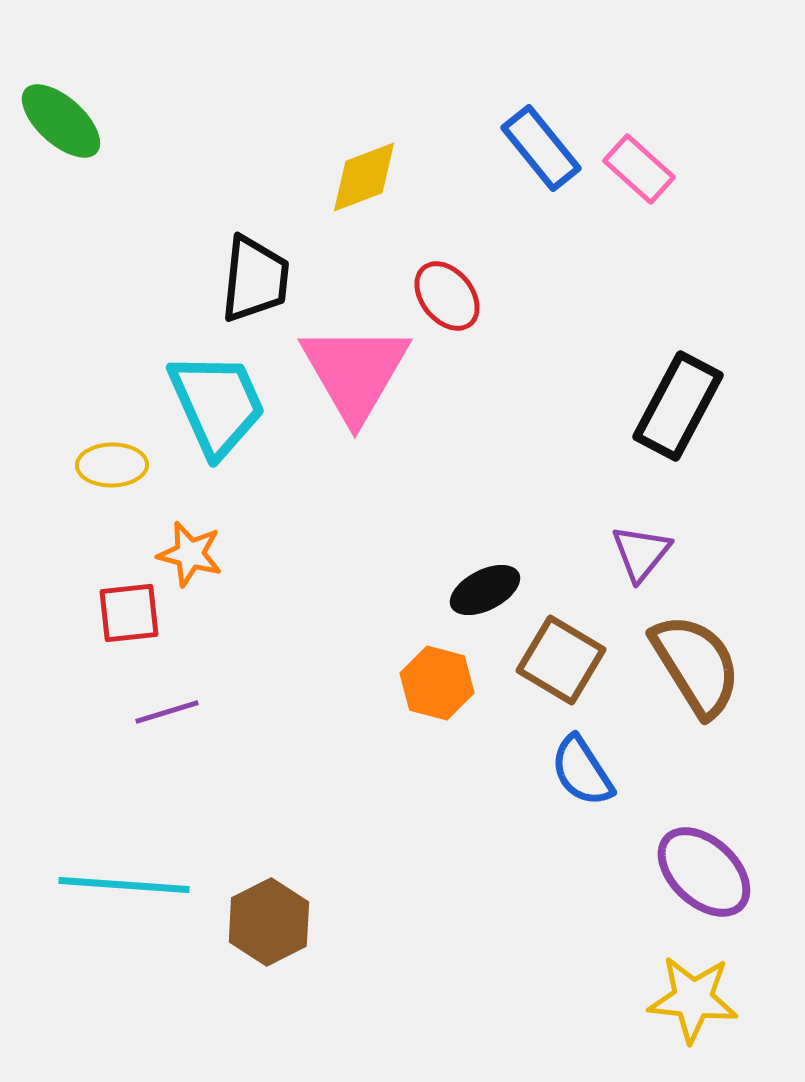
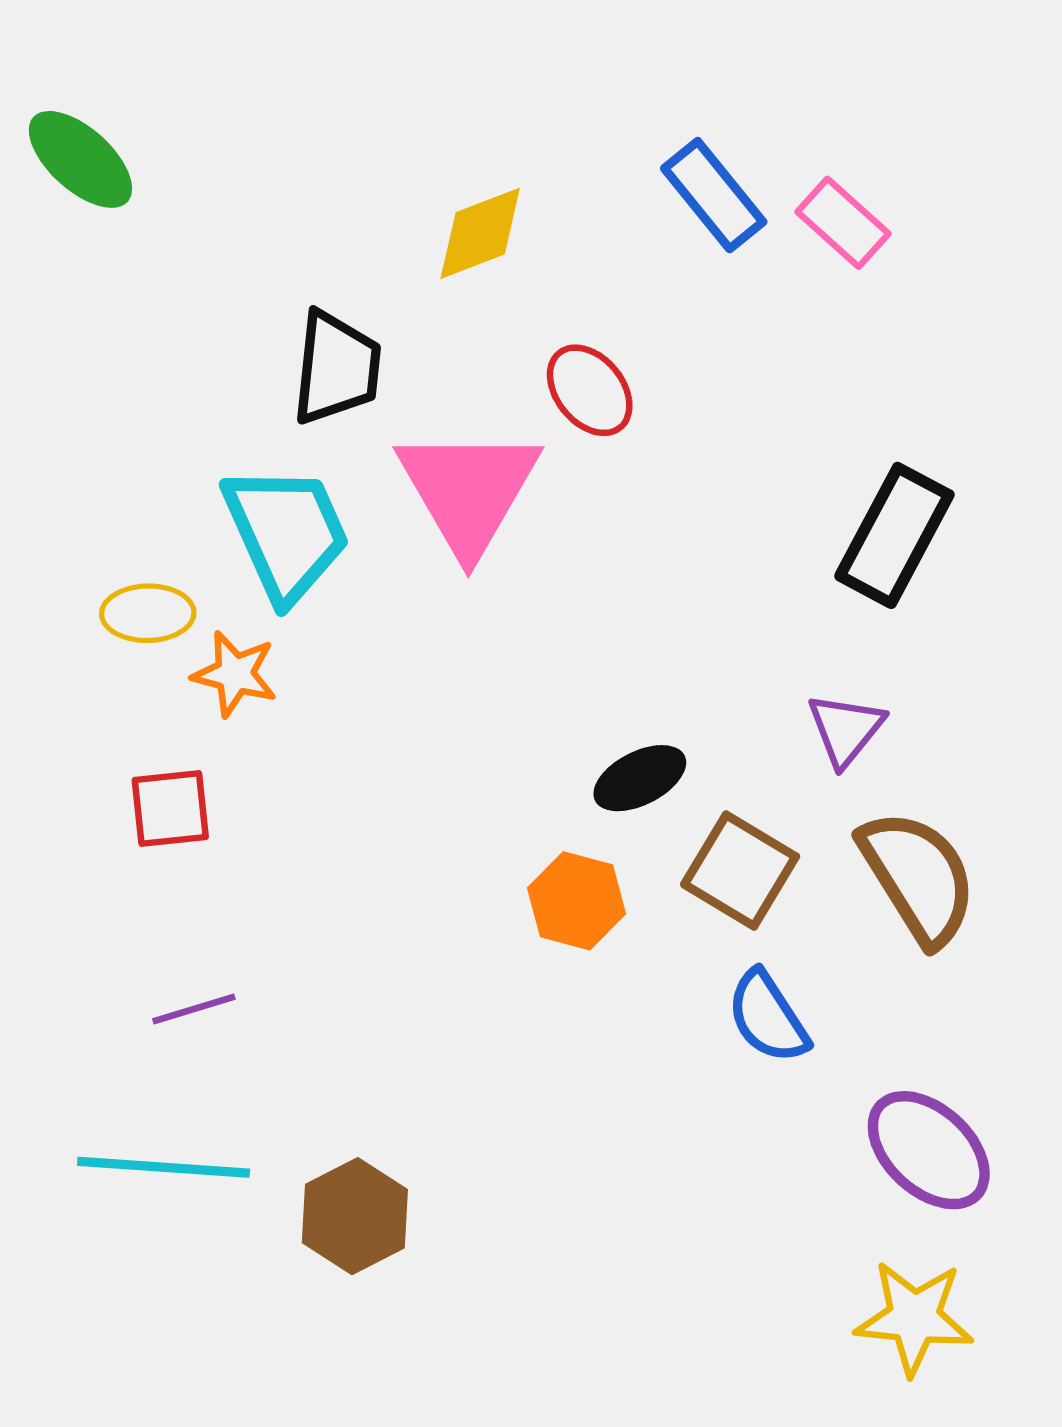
orange star: (190, 554) -> (235, 674), moved
purple line: (167, 712) -> (194, 1009), moved

